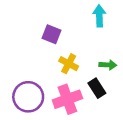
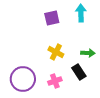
purple square: (52, 34) -> (52, 18), moved, turned -35
pink cross: (67, 99) -> (55, 81), size x0.6

